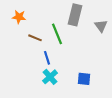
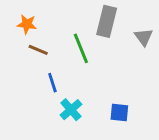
brown line: (35, 38) -> (38, 50), moved
blue line: (47, 58) -> (52, 83), moved

